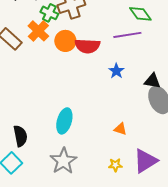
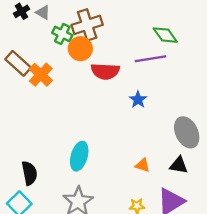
orange cross: (38, 31) -> (41, 75), moved
orange circle: (65, 41) -> (80, 49), moved
black triangle: (152, 81) -> (179, 165), moved

